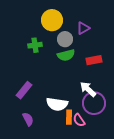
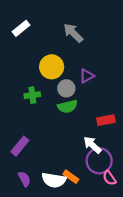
red rectangle: (94, 60) -> (106, 120), moved
white semicircle: (57, 104) -> (54, 180), moved
orange rectangle: (69, 117) -> (71, 177), turned -56
pink semicircle: (79, 120) -> (109, 178), moved

